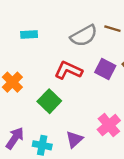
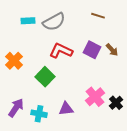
gray semicircle: (84, 36) -> (54, 22), moved
purple triangle: (74, 139) -> (66, 109), turned 35

